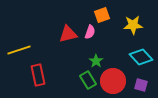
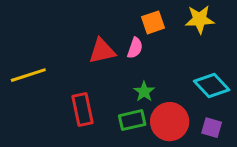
yellow star: (133, 25) -> (200, 19), moved
red rectangle: (38, 75) -> (82, 110), moved
green rectangle: (88, 80) -> (132, 120), turned -72

